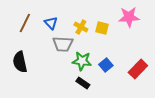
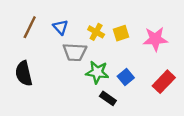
pink star: (129, 17) -> (155, 39), moved
yellow square: (102, 28) -> (121, 33), turned -32
black rectangle: (83, 83) -> (108, 98), moved

